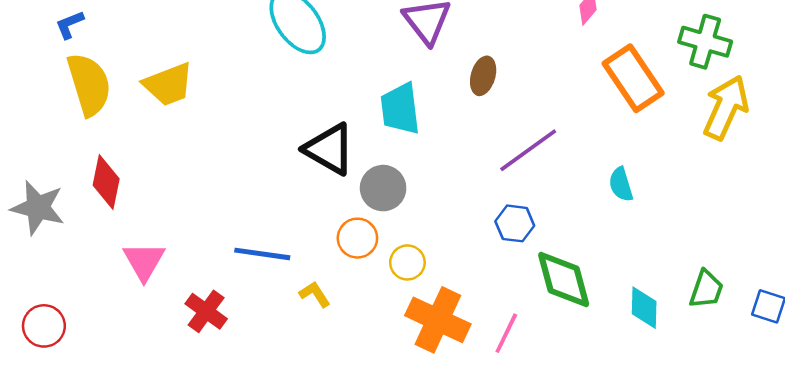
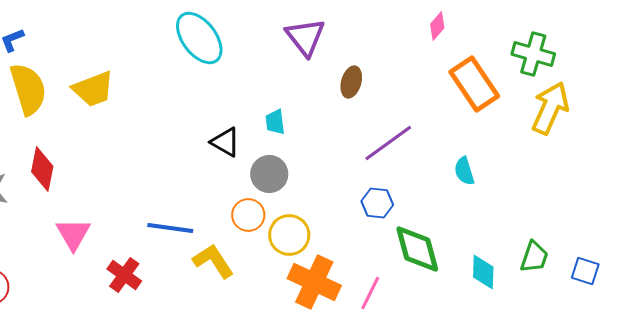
cyan trapezoid: (400, 109) -> (275, 122), moved, size x0.6
black triangle: (329, 149) -> (225, 142), size x0.7
yellow circle: (407, 262) -> (289, 235), size x1.4
yellow L-shape: (315, 294) -> (213, 261), size x1.6

